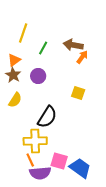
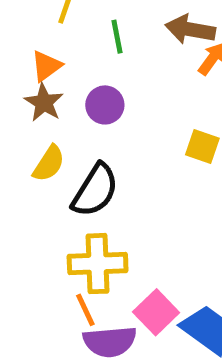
green line: (43, 48) -> (117, 37), turned -40
black semicircle: (47, 117) -> (95, 190), moved
pink square: (59, 161) -> (156, 312), turned 30

